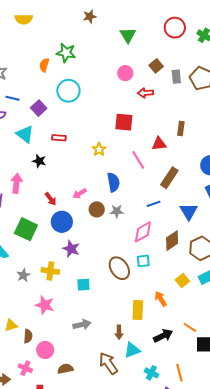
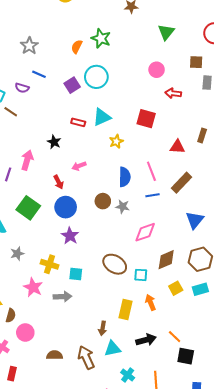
brown square: (156, 66) -> (196, 62), moved, turned 32
purple square: (39, 108) -> (72, 85), moved
cyan triangle: (25, 134) -> (102, 117), moved, turned 48
pink line: (138, 160) -> (151, 171), moved
pink arrow: (80, 194) -> (79, 166), moved
blue line: (154, 204) -> (152, 195), moved
brown diamond: (172, 241) -> (166, 260), moved
cyan square: (143, 261) -> (141, 275), moved
brown ellipse: (119, 268) -> (115, 264), turned -35
yellow cross: (50, 271) -> (50, 264), moved
gray arrow: (82, 325) -> (63, 297), moved
brown semicircle: (65, 369) -> (55, 355), moved

